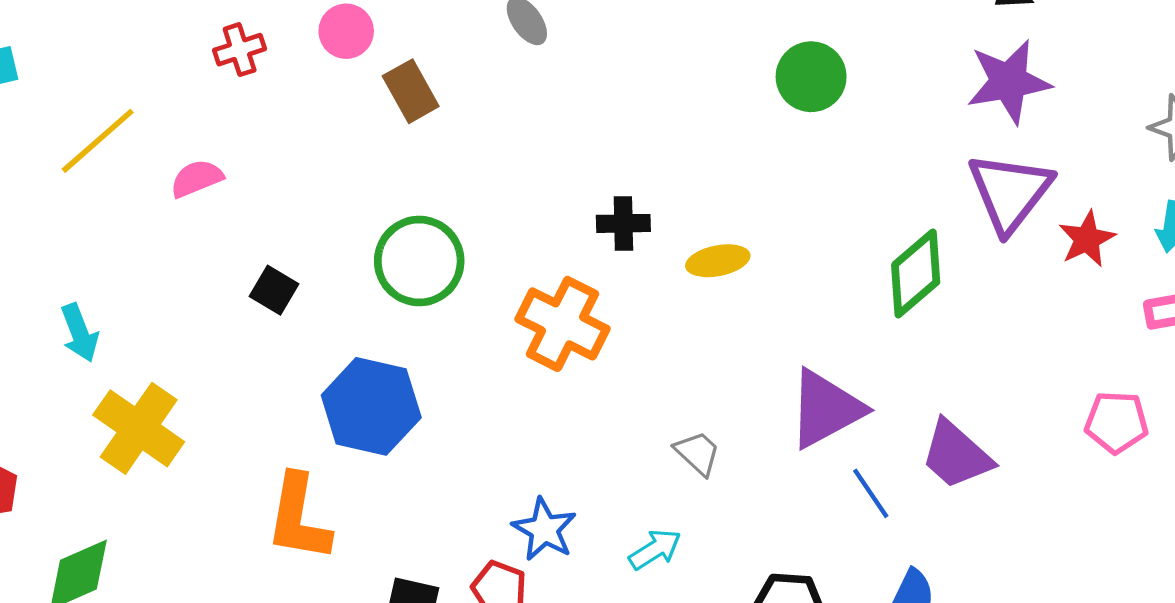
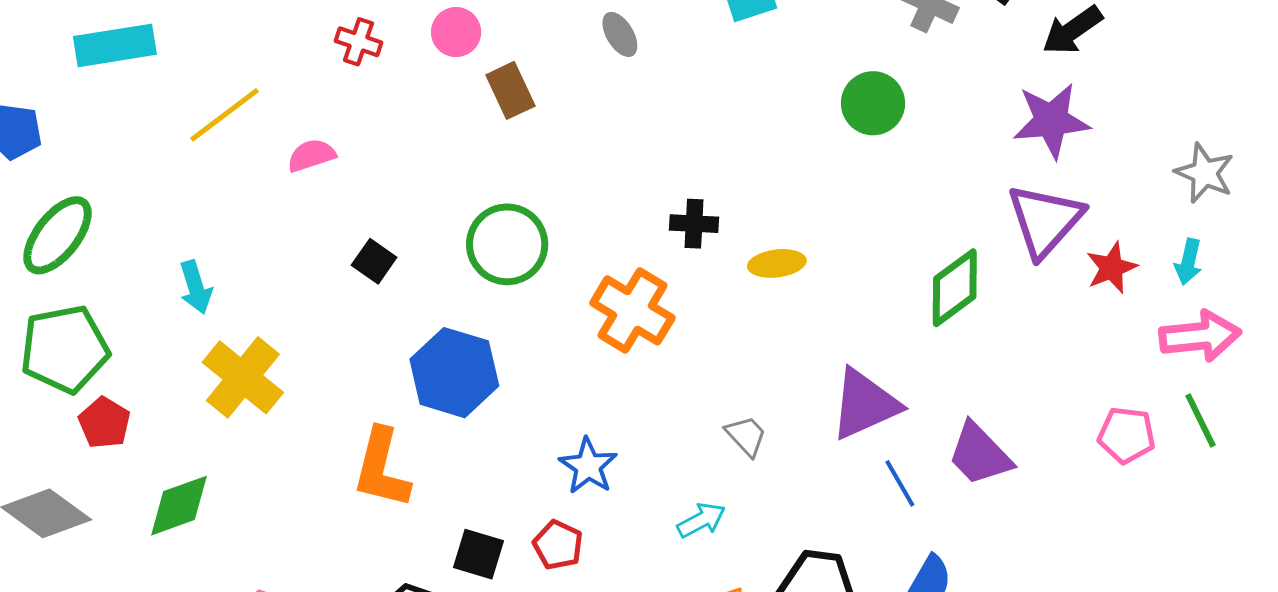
red cross: (240, 50) -> (359, 42), turned 33
blue star: (544, 529) -> (588, 466), moved

